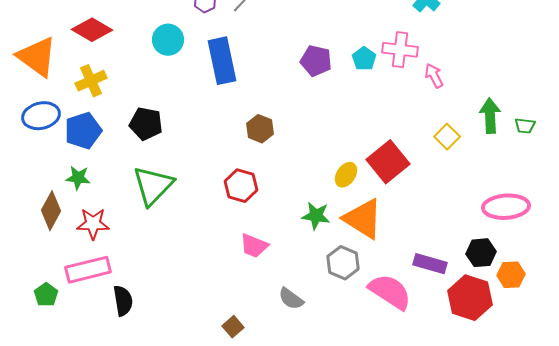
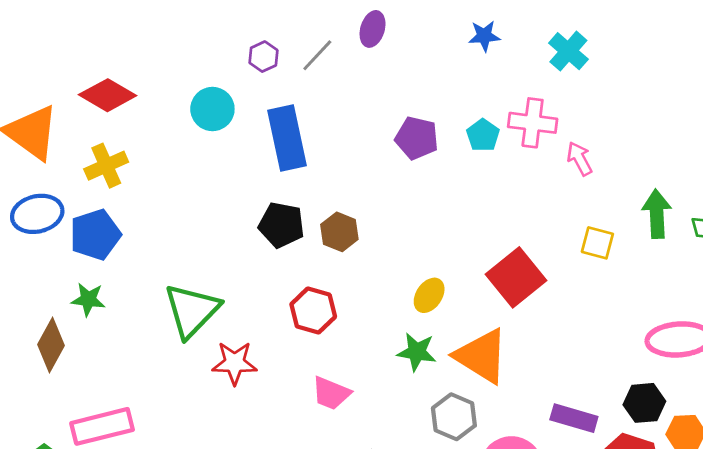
black pentagon: (146, 124) -> (281, 225), moved
yellow square: (447, 137) -> (597, 243), turned -30
yellow ellipse: (346, 175) -> (429, 295), moved
red star: (93, 224) -> (235, 363), moved

